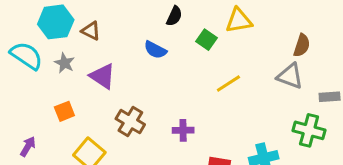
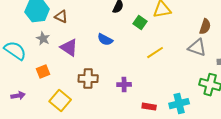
blue semicircle: (155, 50) -> (105, 40), moved
cyan semicircle: (26, 56) -> (15, 51), moved
brown cross: (130, 122) -> (88, 79), turned -30
purple arrow: (28, 146) -> (18, 96), turned 48

